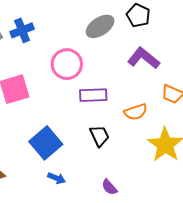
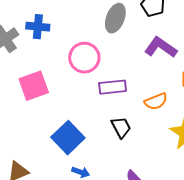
gray ellipse: (100, 26) -> (115, 18), turned -32
blue cross: (22, 30) -> (38, 27), turned 30

